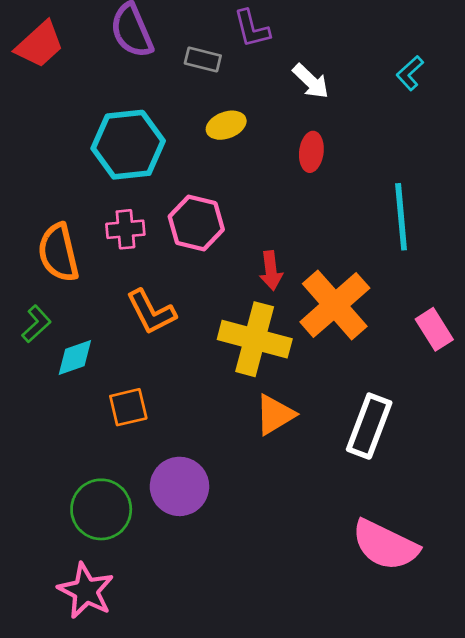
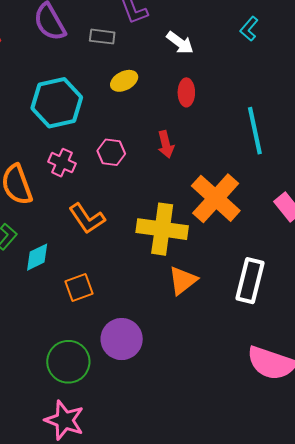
pink hexagon: (196, 223) -> (111, 152), size x0.7
pink cross: (125, 229) -> (62, 163), turned 36
red arrow: (271, 271) -> (166, 144), moved

